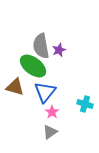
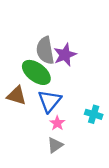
purple star: (59, 50) -> (65, 55), size x1.5

